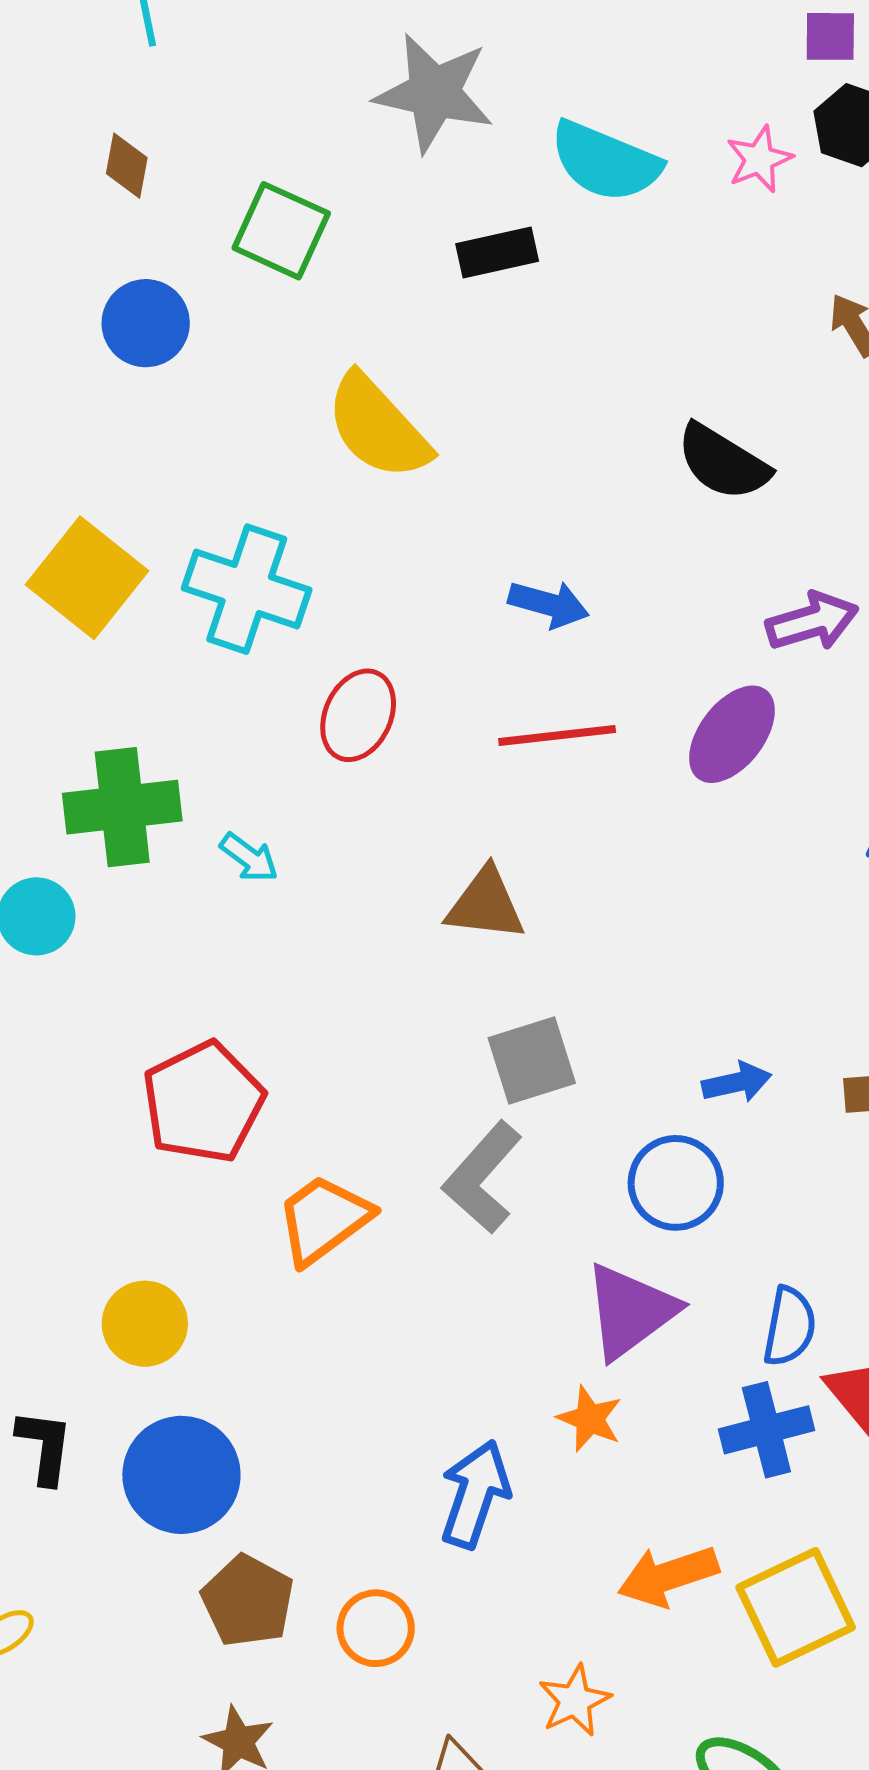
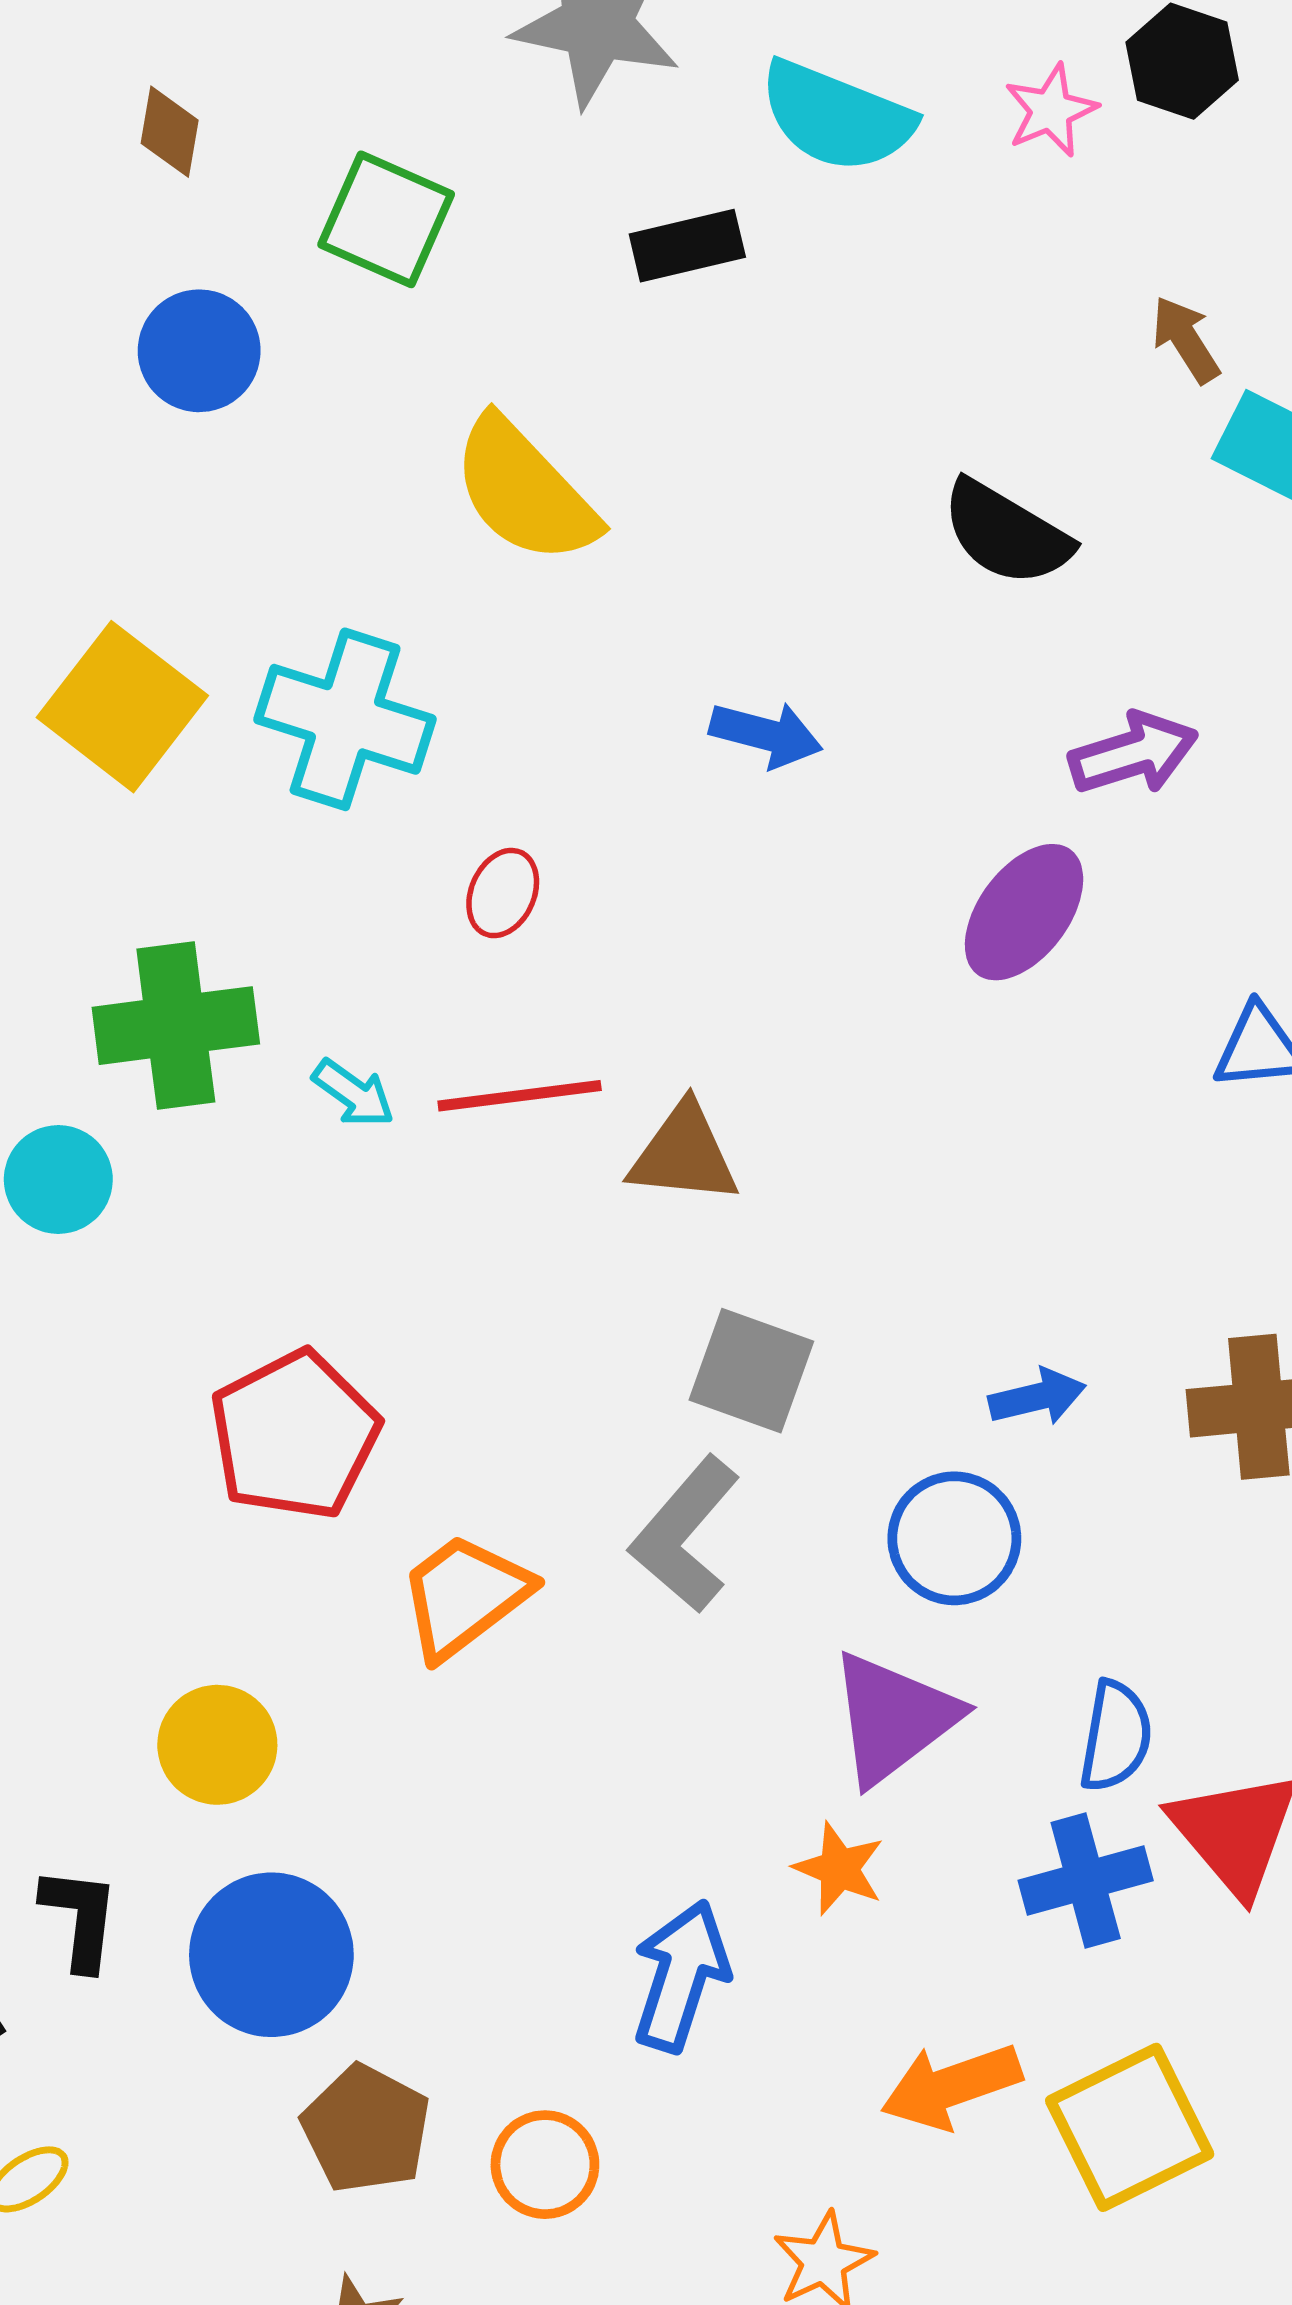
red ellipse: (358, 715) -> (503, 893), size x0.7
red line: (557, 735) -> (520, 1096), moved
gray square: (532, 1061) -> (751, 1371), turned 38

